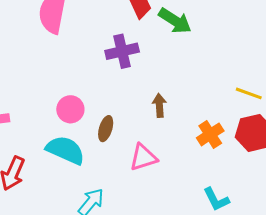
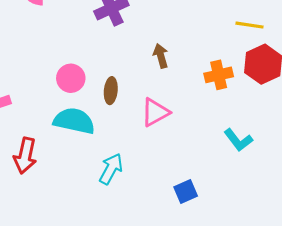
orange cross: (210, 134) -> (219, 75), turned 32

